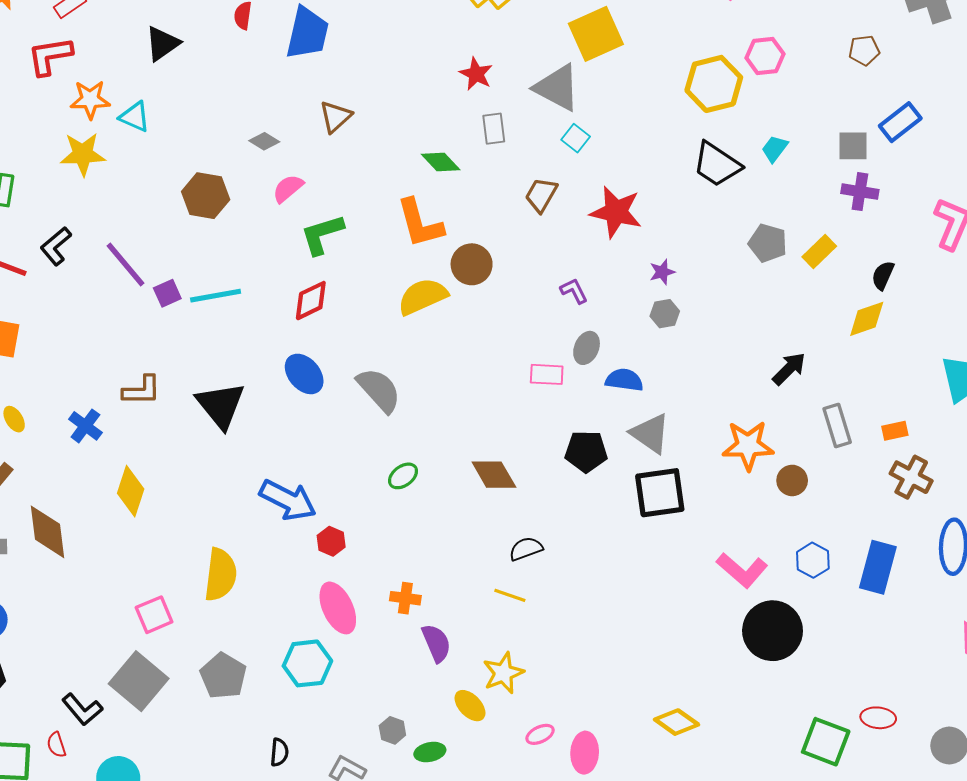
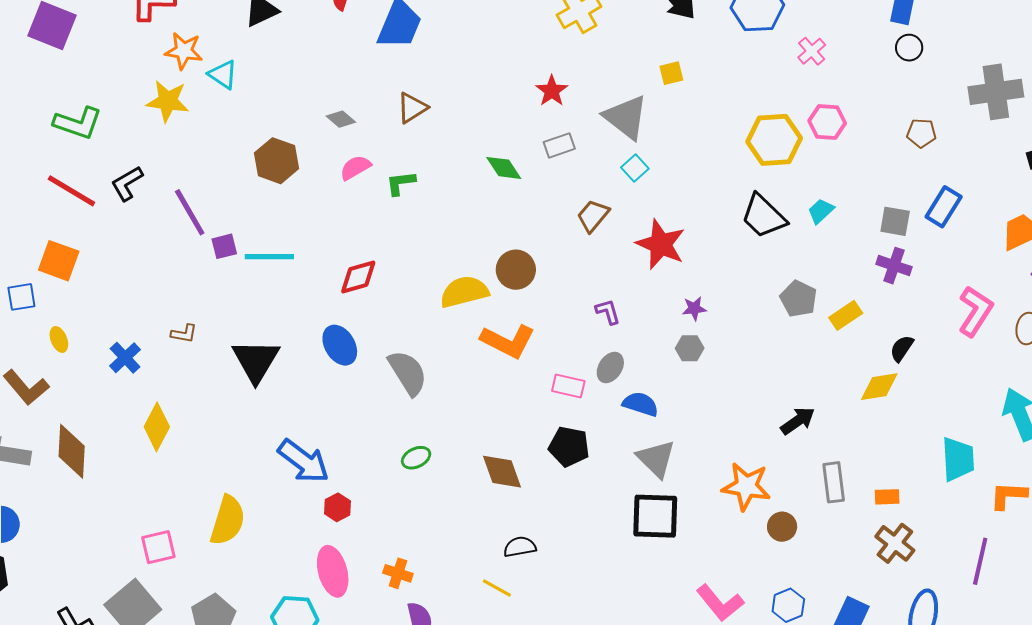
yellow square: (596, 34) -> (671, 73), size x0.5
blue rectangle: (900, 122) -> (944, 207), turned -30
gray rectangle: (494, 129) -> (559, 145), turned 68
orange L-shape: (420, 223) -> (508, 341), moved, turned -58
green L-shape: (322, 234) -> (401, 183), moved, size x0.7
brown L-shape: (142, 390) -> (184, 334), size x0.7
black pentagon: (586, 451) -> (569, 447), moved

